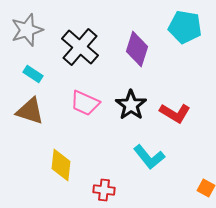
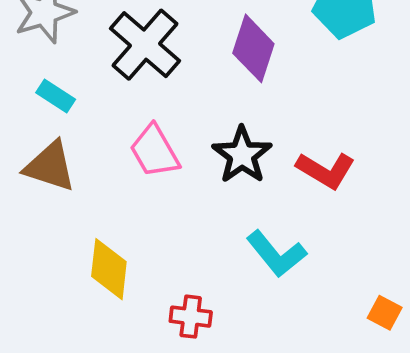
pink trapezoid: (85, 103) -> (155, 151), turned 36

